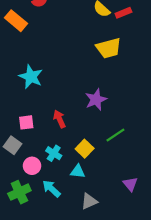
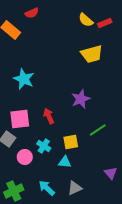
pink square: (26, 122) -> (20, 119), size x1.5
yellow square: (85, 149) -> (71, 142), turned 35
cyan arrow: (51, 189) -> (47, 188), moved
green cross: (19, 192) -> (14, 191), moved

